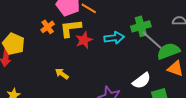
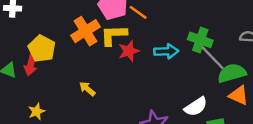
green cross: (141, 26) -> (200, 40), turned 30
orange cross: (48, 27) -> (85, 31), size x1.6
yellow arrow: (62, 74) -> (87, 89), moved

